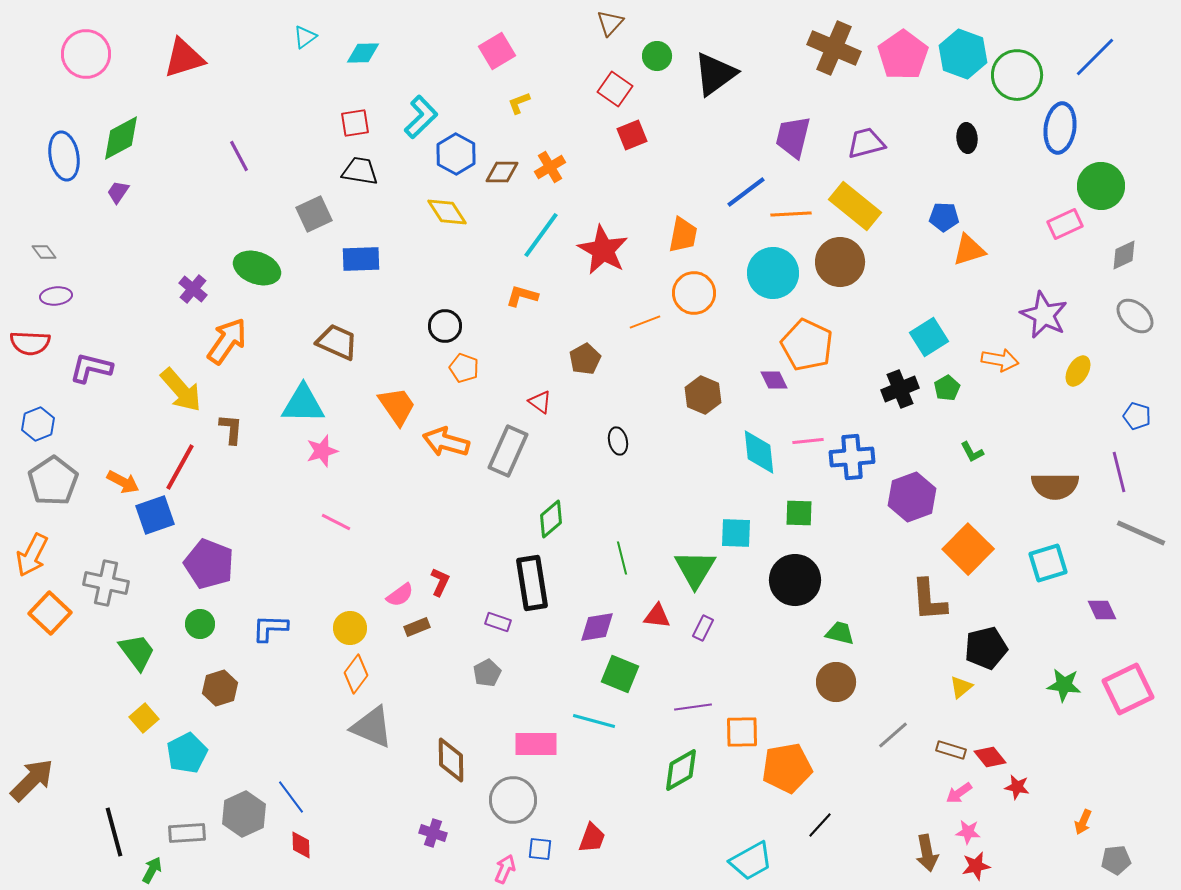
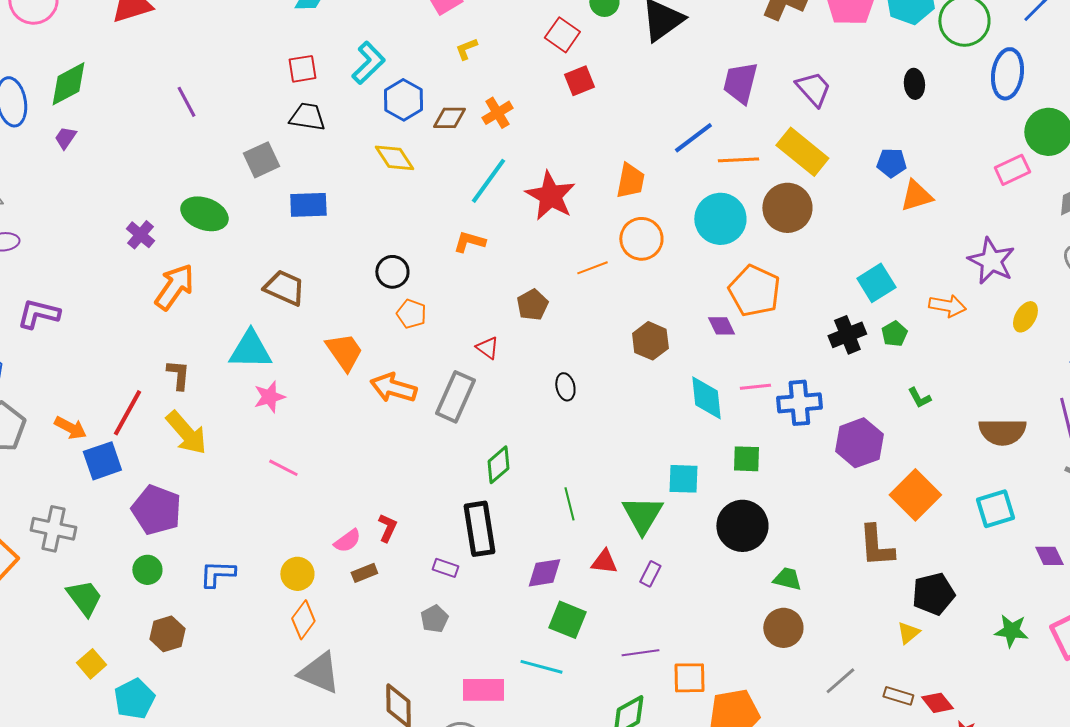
purple trapezoid: (866, 143) -> (813, 89), turned 63
yellow arrow: (181, 390) -> (186, 433), moved

